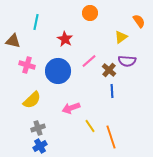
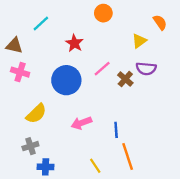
cyan line: (36, 22) -> (41, 23), turned 35
pink cross: (27, 65) -> (20, 72), moved
blue line: (112, 91) -> (116, 130), moved
yellow line: (90, 126) -> (95, 166), moved
gray cross: (38, 128) -> (30, 146), moved
blue cross: (40, 146) -> (46, 167), turned 32

